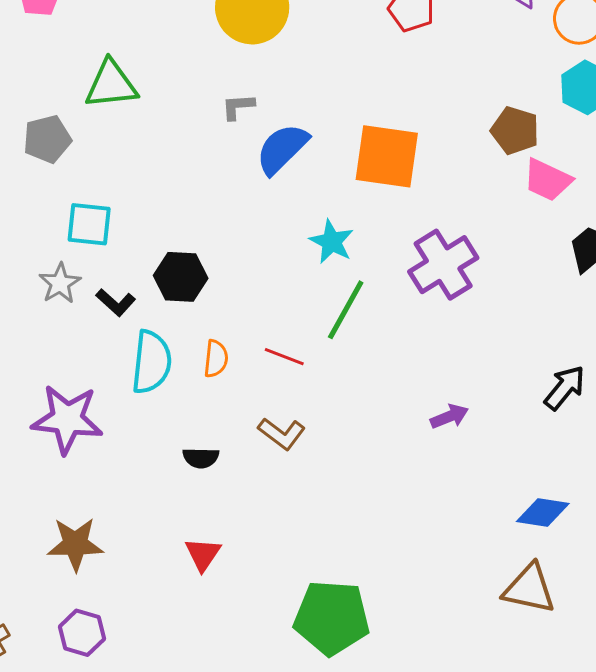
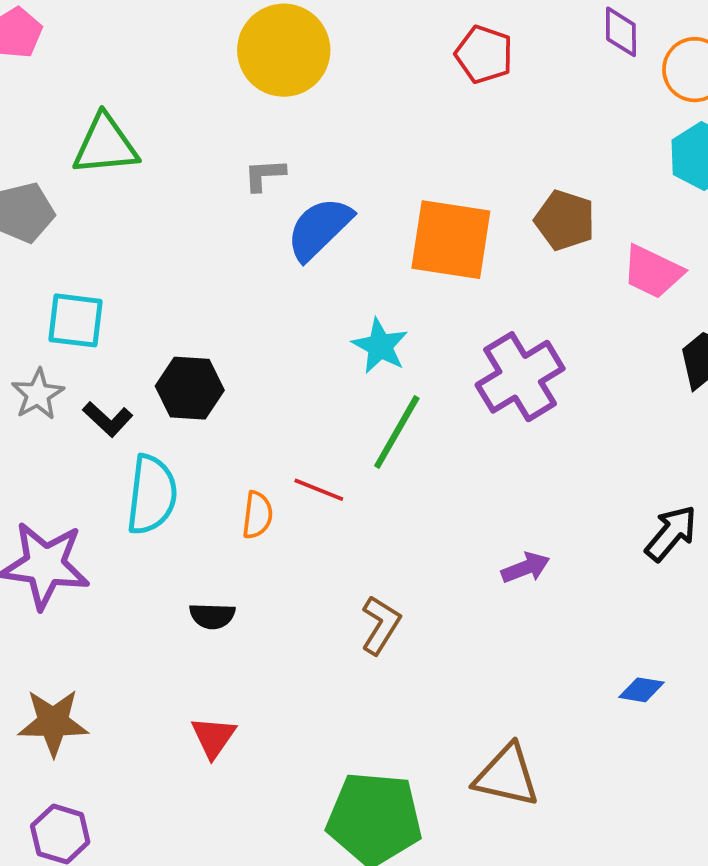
brown pentagon: (515, 130) -> (565, 220), moved
orange semicircle: (216, 359) -> (257, 515), moved
brown L-shape: (282, 434) -> (381, 625), moved, turned -96
blue diamond: (543, 512) -> (641, 690), size x0.7
brown triangle: (529, 589) -> (507, 776), moved

